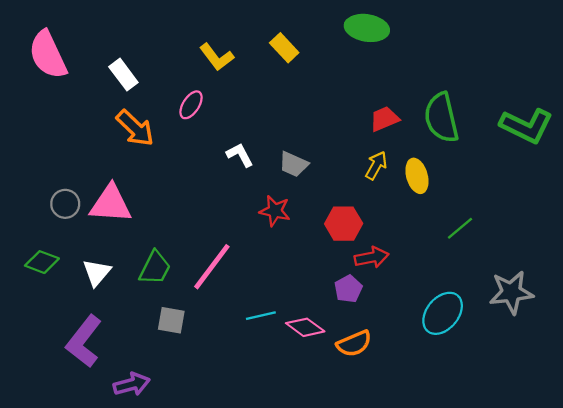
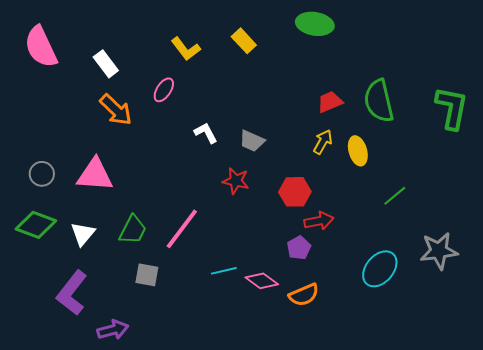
green L-shape: (526, 126) -> (452, 108), turned -105
gray circle: (65, 204) -> (42, 174), moved
green diamond: (42, 262) -> (36, 225), size x1.4

